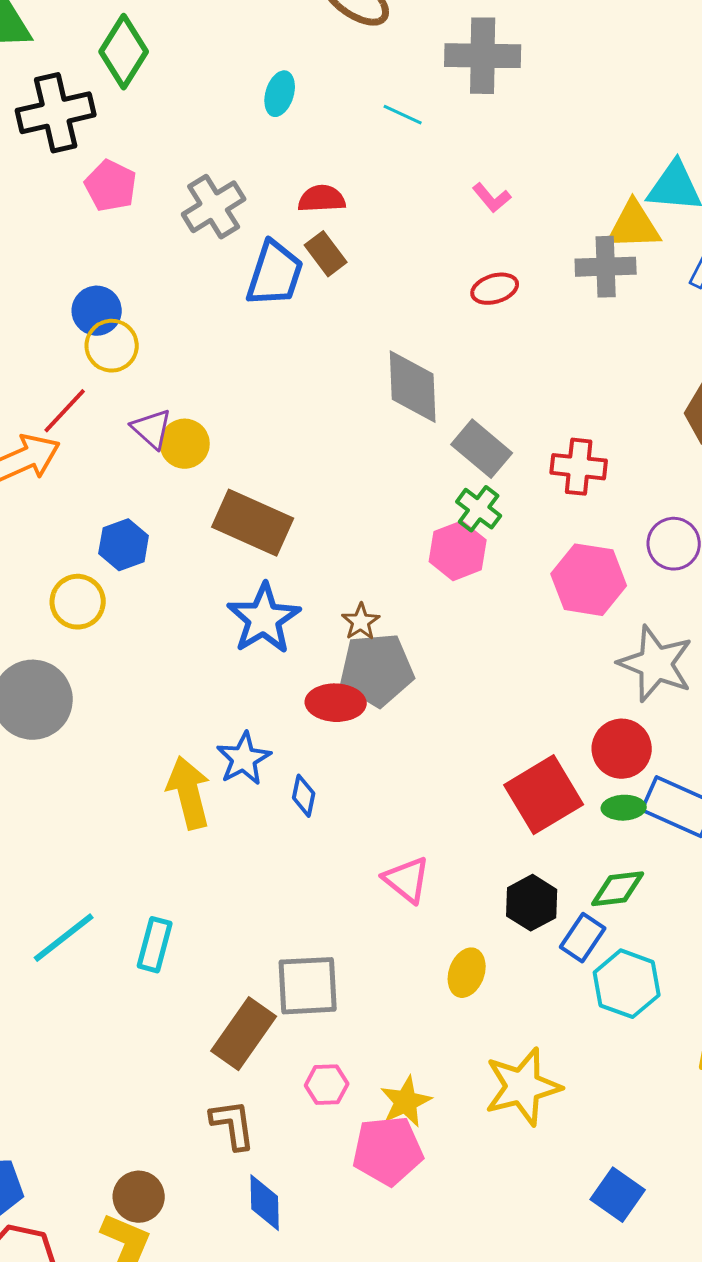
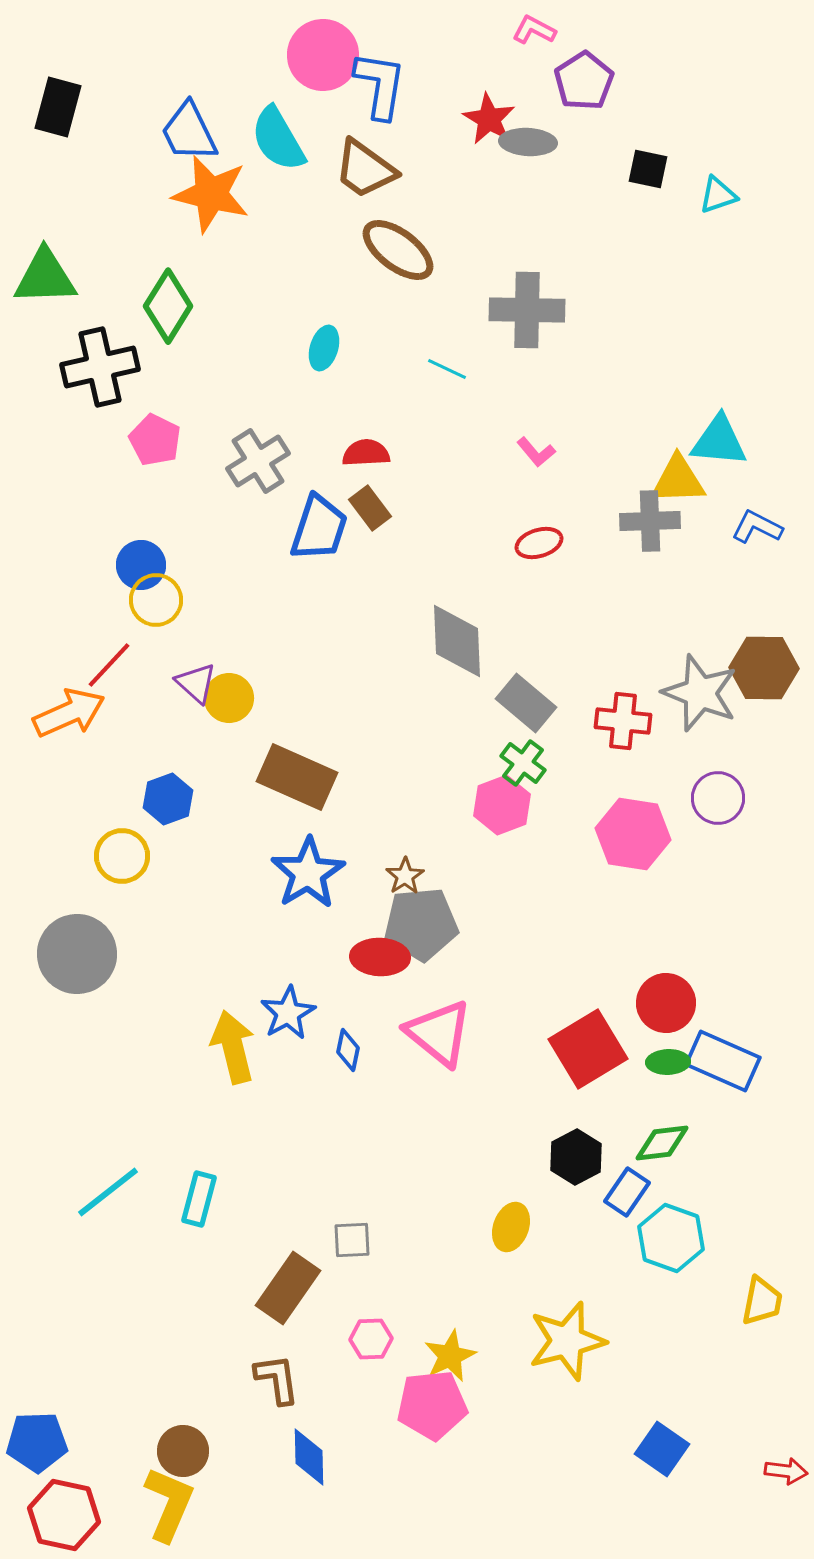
gray star: (656, 664) -> (700, 693), moved
pink triangle: (407, 880) -> (439, 1033), moved, size x1.4
gray square: (308, 986) -> (352, 1240), size x0.6

